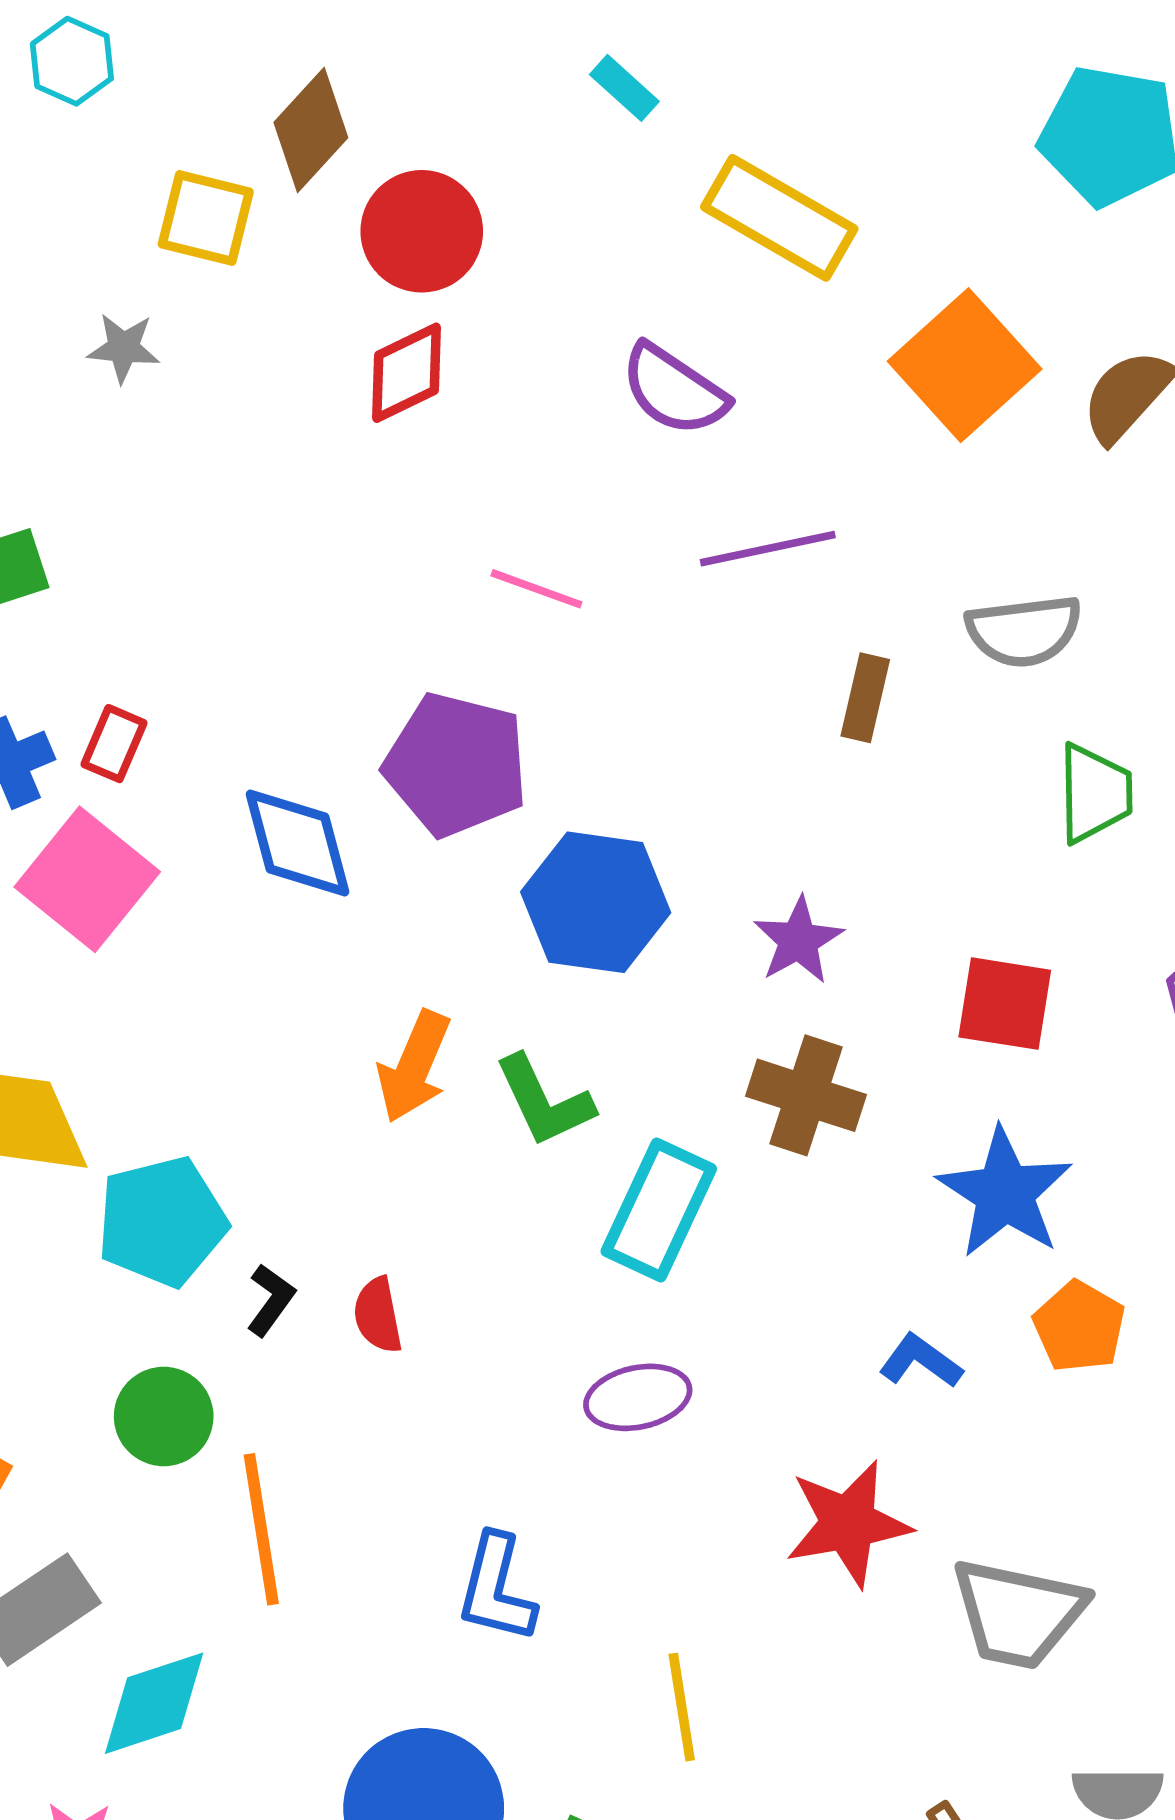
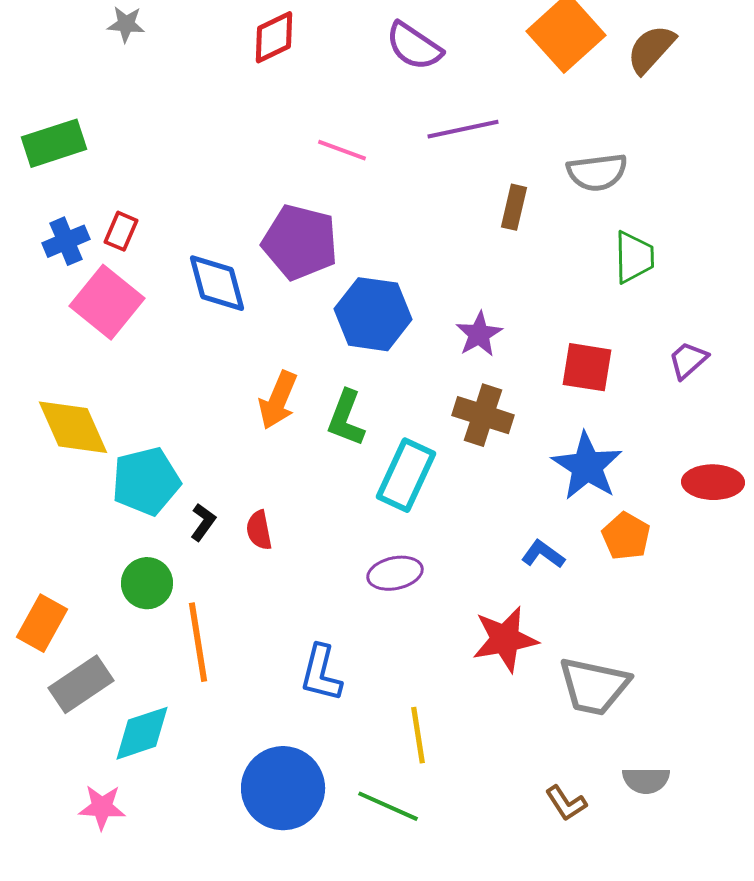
green L-shape: (544, 1101) -> (346, 418), turned 46

